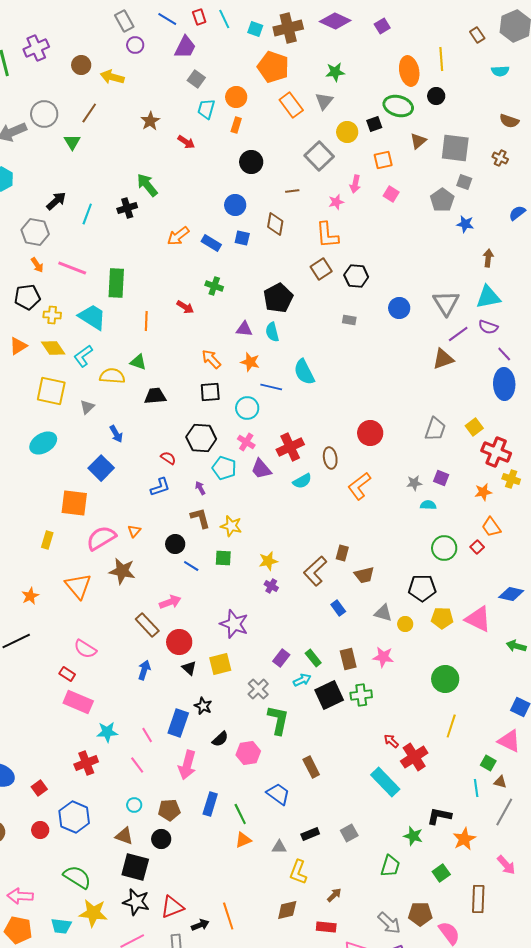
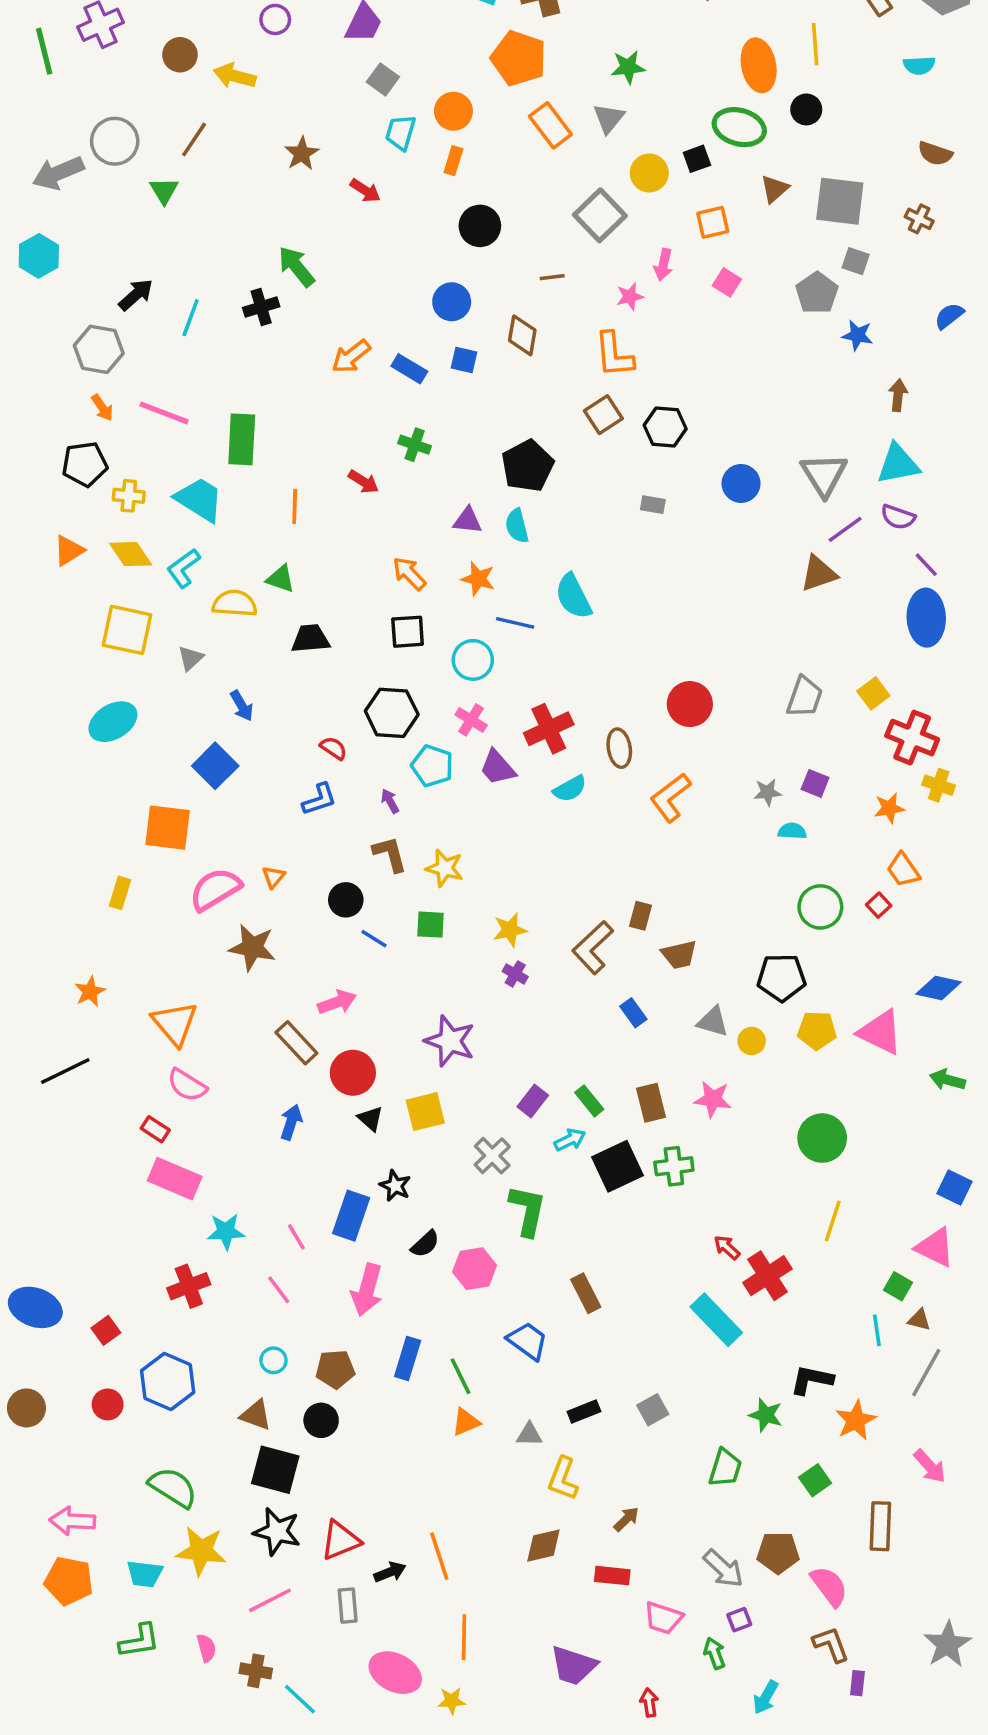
orange triangle: (78, 586) -> (175, 1023), moved

